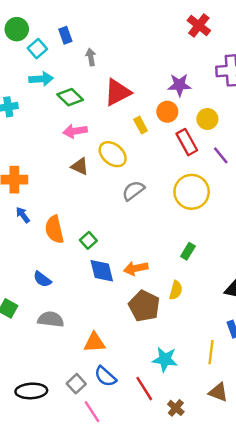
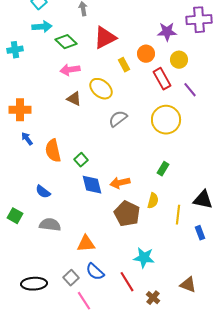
purple star: (179, 85) -> (167, 32), moved
yellow line: (211, 352) -> (178, 215), moved

